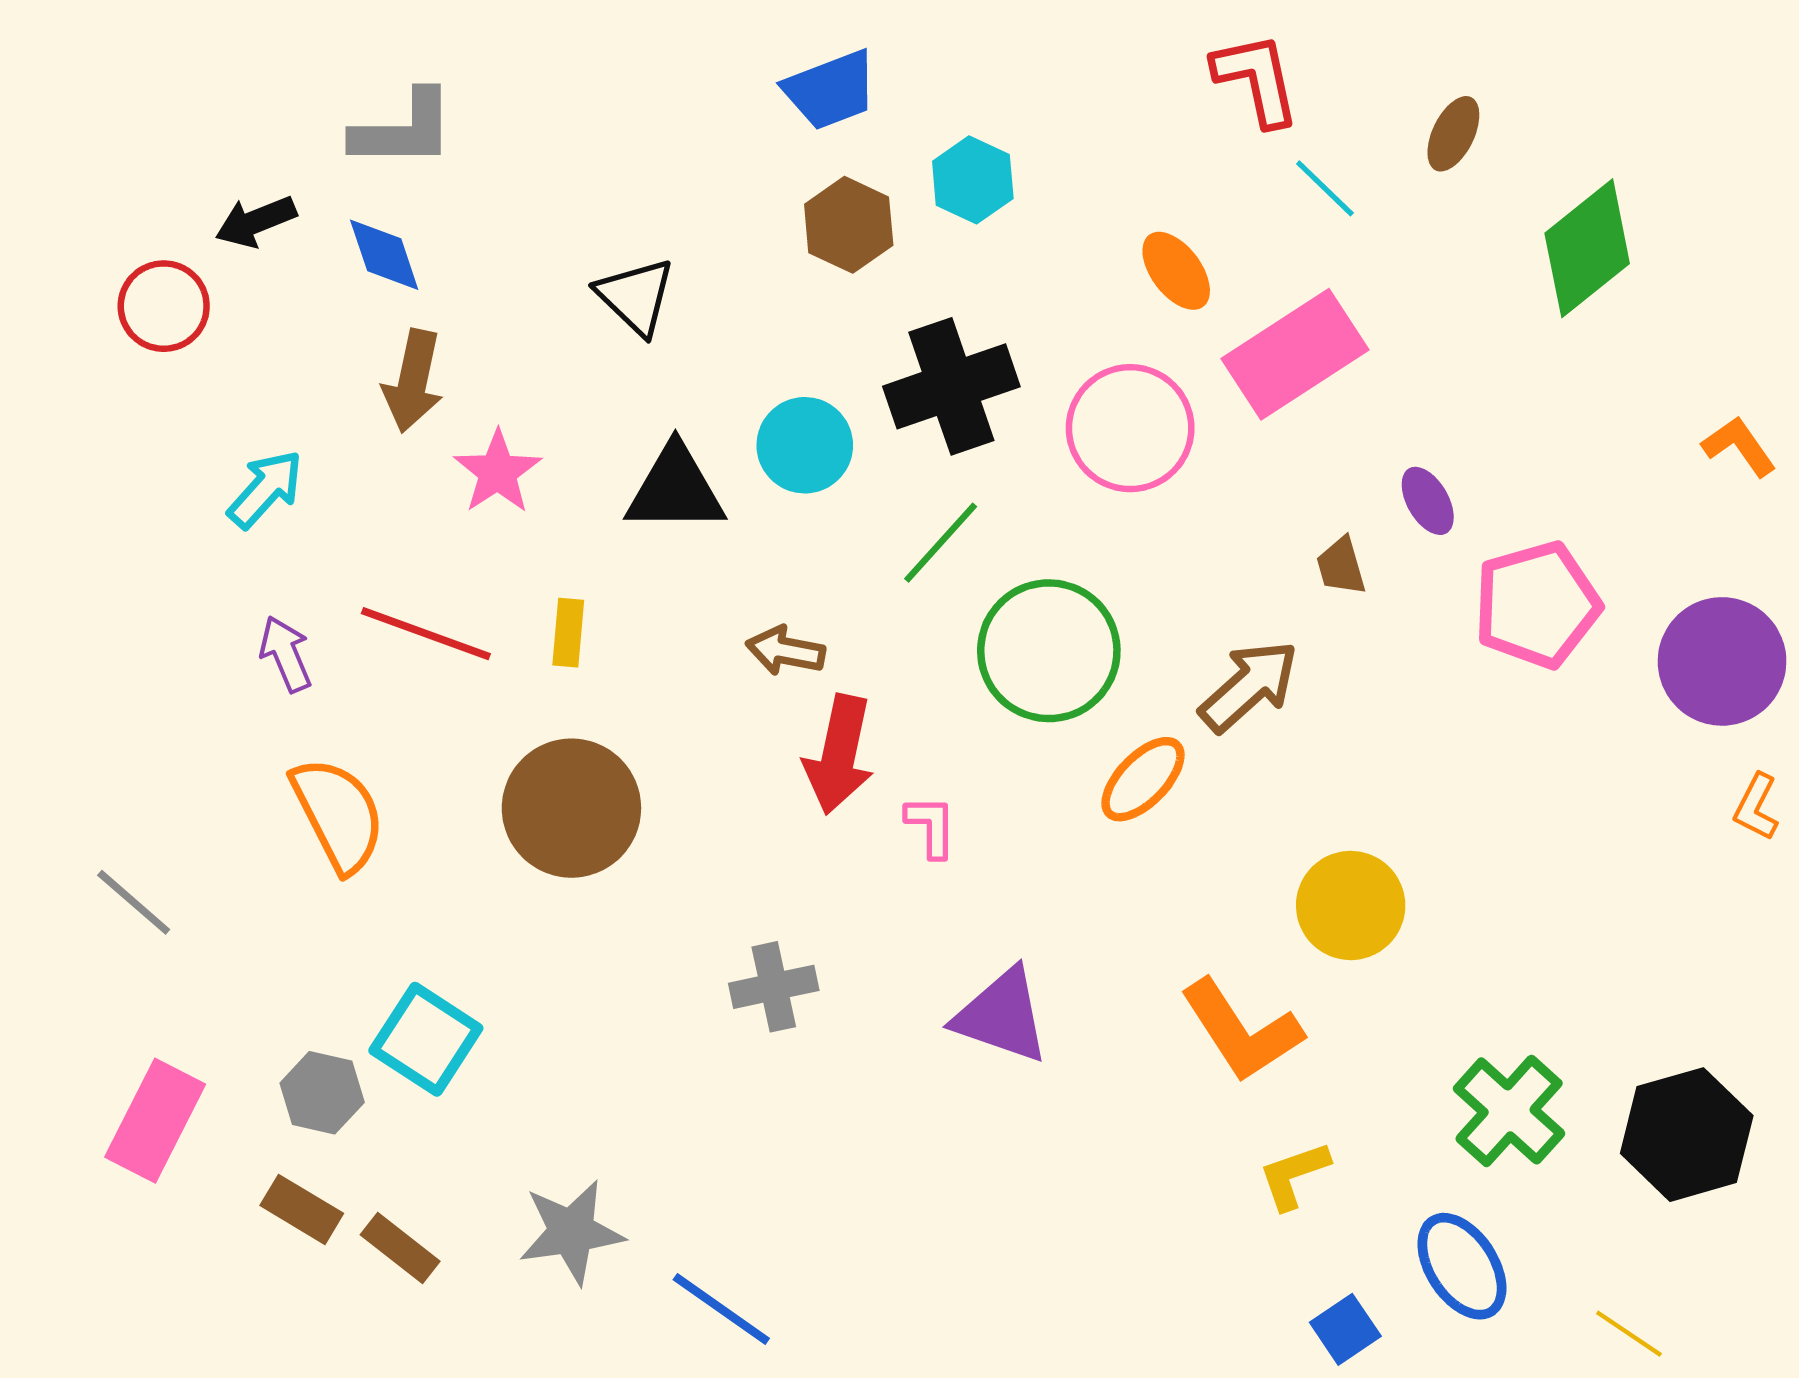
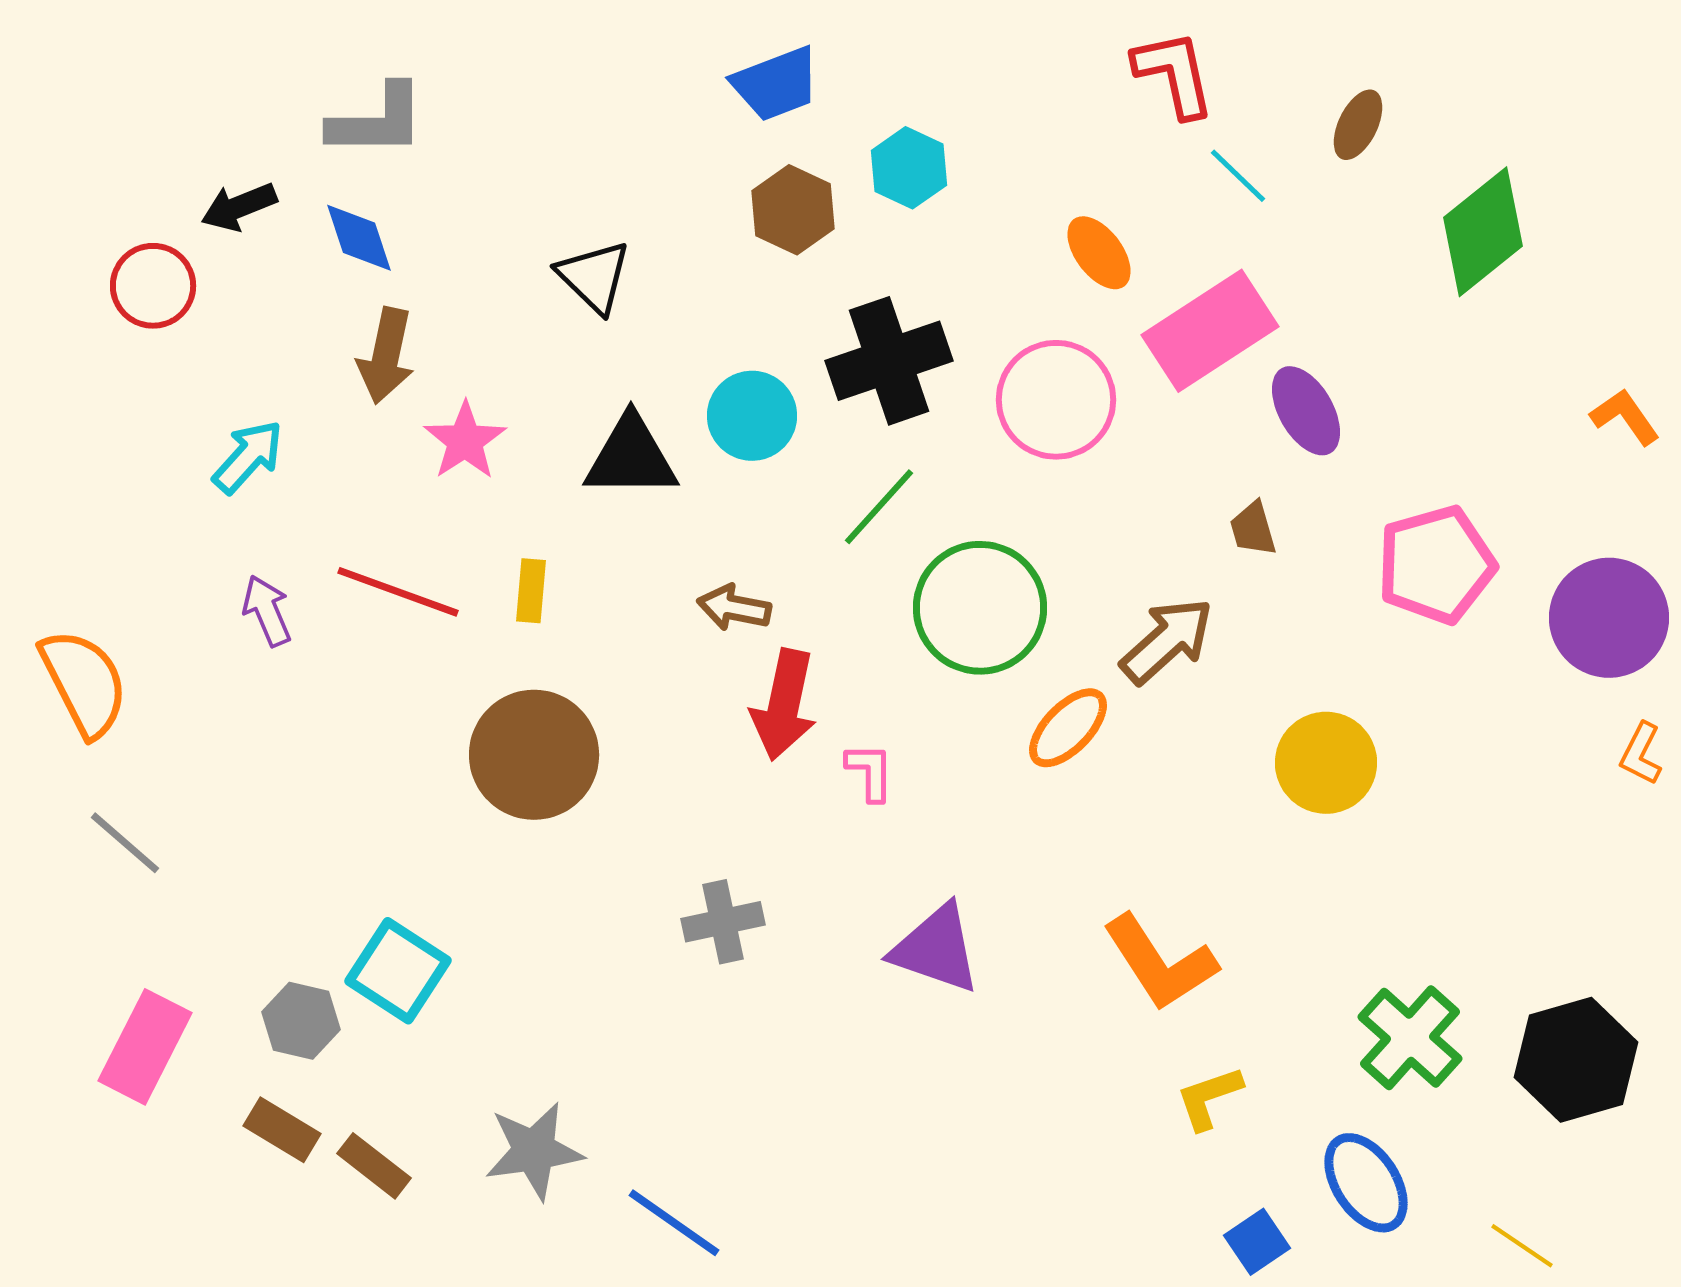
purple ellipse: (1428, 501) -> (1306, 411), moved, size x1.4
orange semicircle: (338, 815) -> (84, 683), moved
yellow circle: (1351, 905) -> (1326, 763), moved

